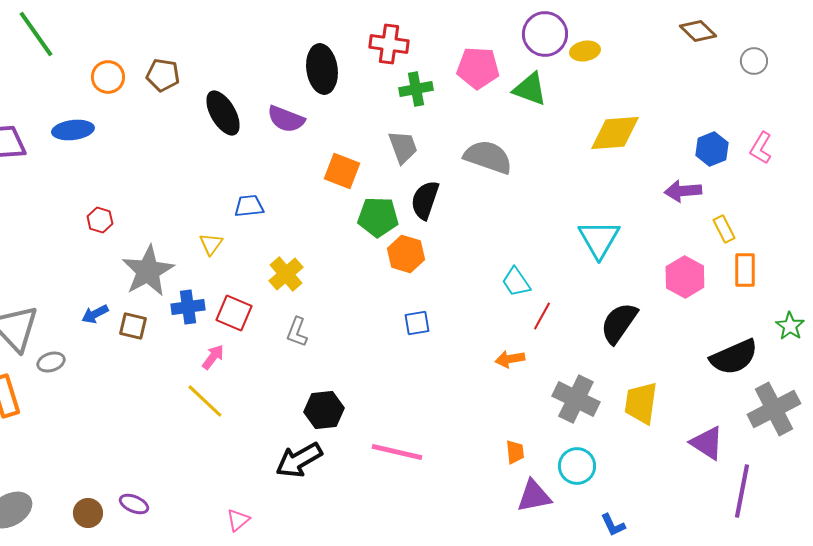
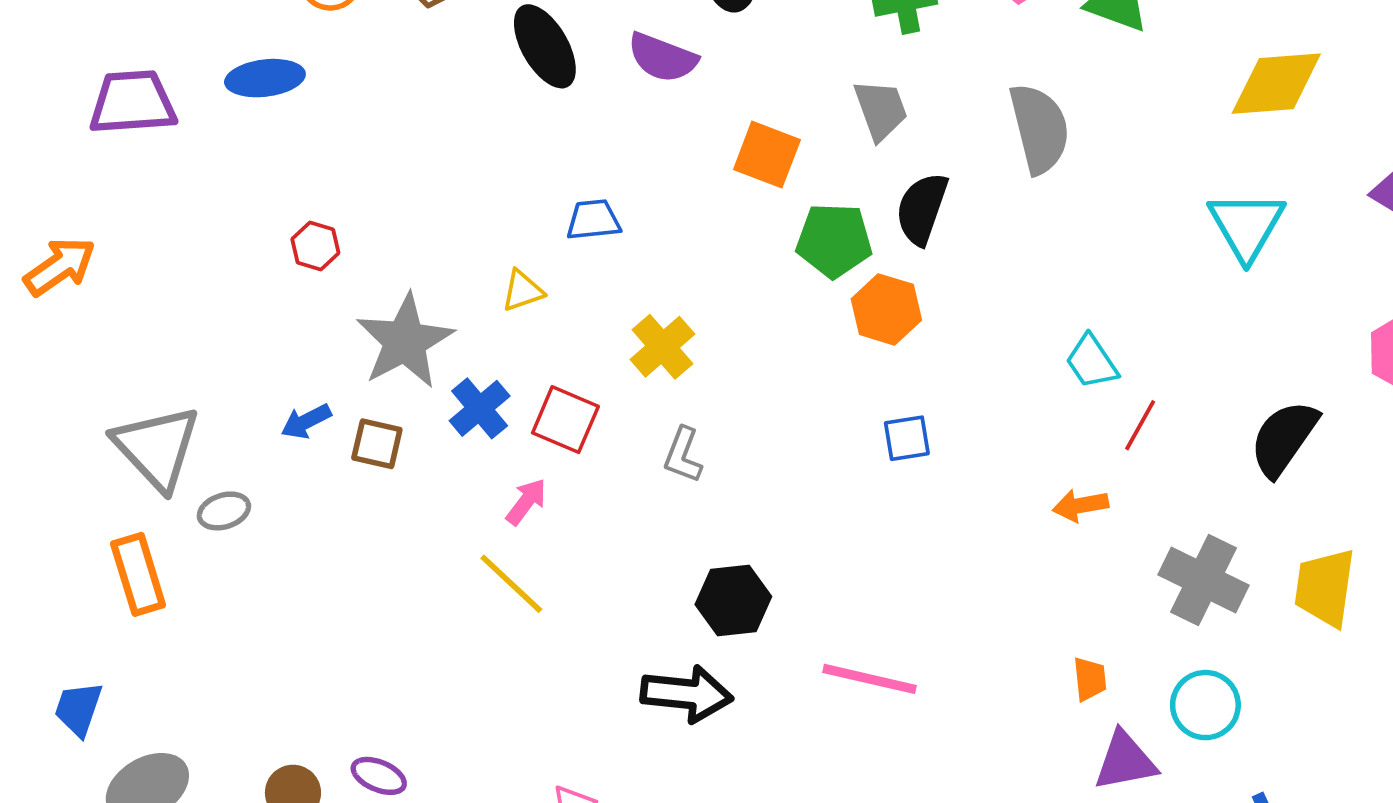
gray semicircle: (488, 157) -> (1039, 128), turned 57
cyan triangle: (599, 239) -> (1246, 225), moved
yellow triangle: (211, 244) -> (522, 291), turned 35
blue cross: (188, 307) -> (480, 408), turned -32
black arrow: (299, 460) -> (687, 694), turned -144

